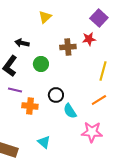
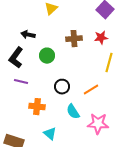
red star: (89, 39) -> (101, 38), moved
orange line: (99, 100) -> (91, 90), moved
orange cross: (30, 106) -> (37, 107), moved
cyan semicircle: (70, 111) -> (73, 112), moved

